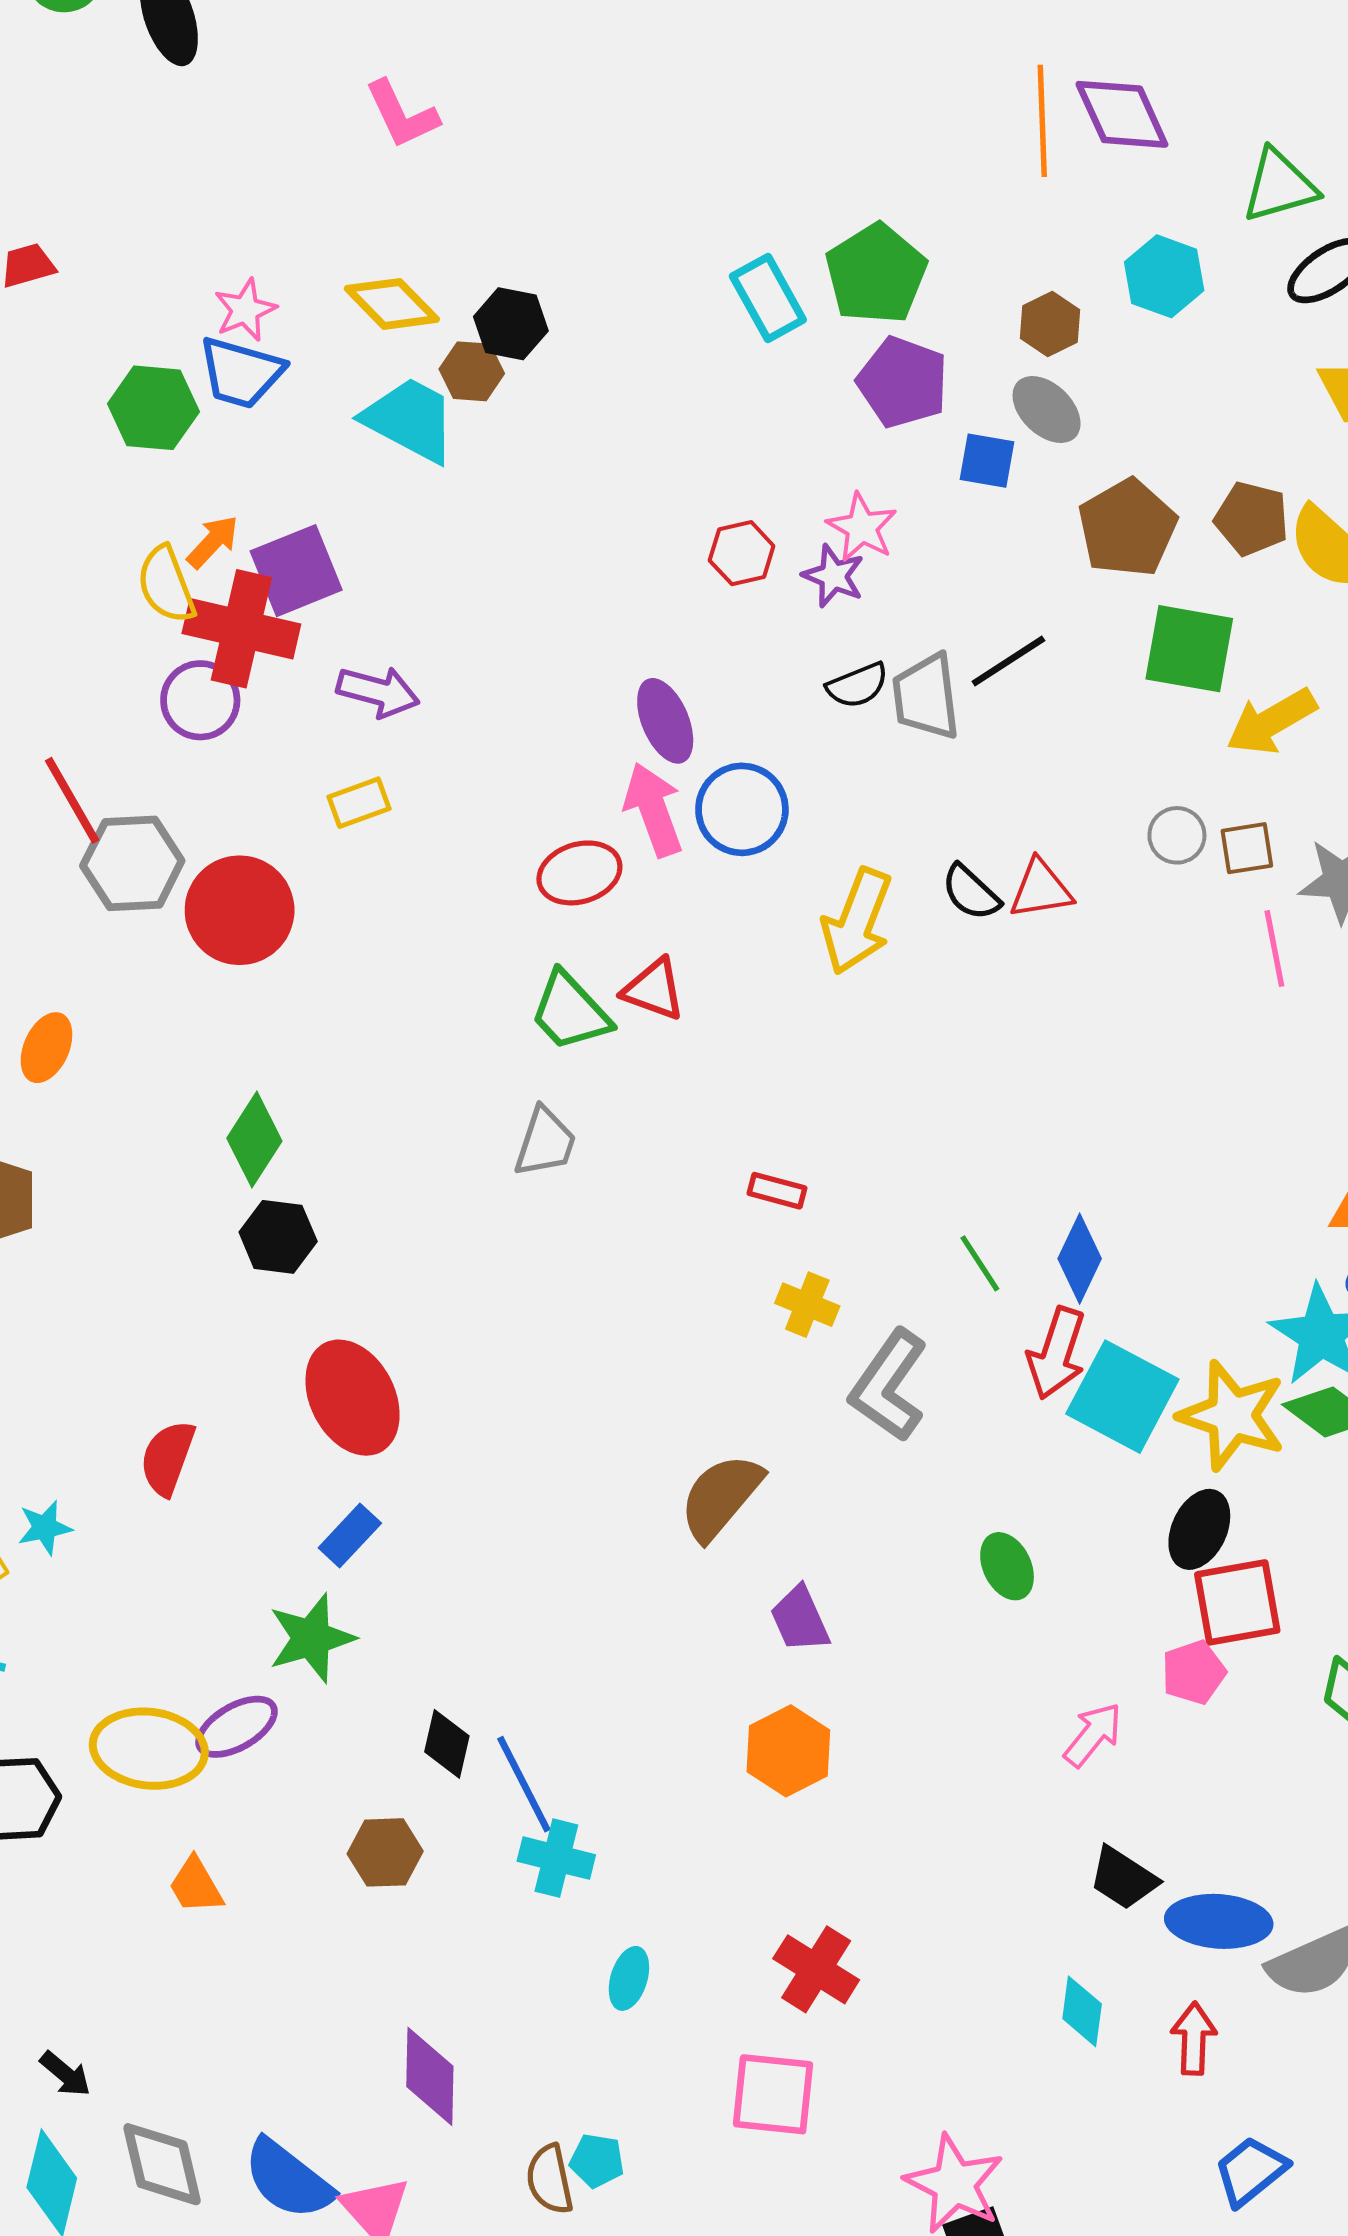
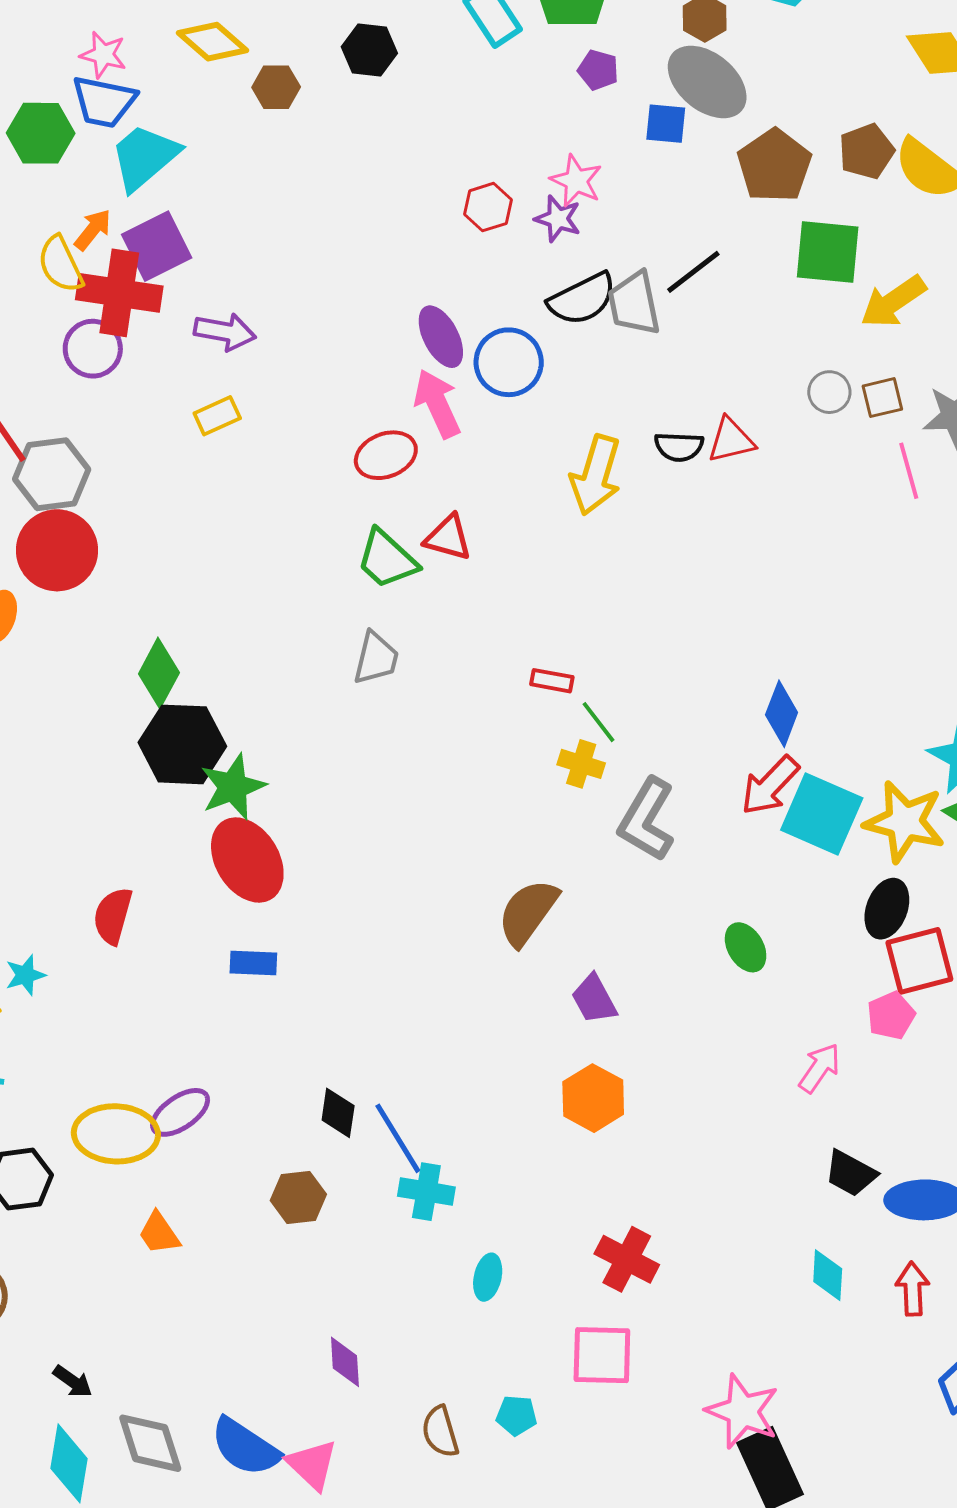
pink star: (245, 310) -> (103, 55), turned -30
black hexagon: (511, 324) -> (369, 50), moved
purple pentagon: (903, 382) -> (598, 70), size x0.6
gray ellipse: (1047, 410) -> (707, 82), size x1.5
cyan trapezoid: (410, 420) -> (144, 157), moved, turned -64
brown pentagon: (1252, 519) -> (867, 151), turned -30
black semicircle: (857, 685) -> (582, 299), size x1.5
blue circle: (742, 809) -> (509, 362), moved
black semicircle: (971, 892) -> (679, 447), turned -36
red circle: (240, 910) -> (57, 550), moved
black hexagon: (278, 1237) -> (182, 744), size x1.5
green line: (980, 1263) -> (599, 722), moved
red arrow: (1057, 1353) -> (770, 786), turned 30
blue rectangle: (350, 1536) -> (253, 963), turned 54
green star: (311, 1638) -> (233, 787), moved
purple diamond: (430, 2076) -> (345, 1362), size x0.7
cyan pentagon: (597, 2161) -> (516, 1415), moved

